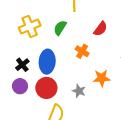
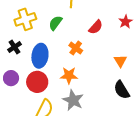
black cross: (22, 65) -> (15, 47), moved
orange star: (102, 78) -> (69, 75), moved
gray star: (79, 91) -> (73, 100), moved, size x1.5

